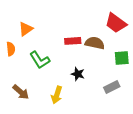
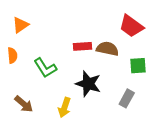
orange triangle: (26, 29) -> (20, 25), moved
black star: (78, 74) -> (88, 84), size x1.6
gray rectangle: (112, 87) -> (127, 98), turned -35

